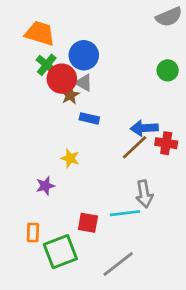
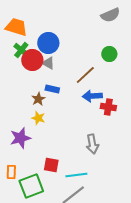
brown star: (70, 95) -> (38, 99), moved
brown line: (135, 147) -> (85, 75), moved
purple star: (45, 186) -> (20, 138), size x1.5
cyan line: (125, 213) -> (76, 175), moved

